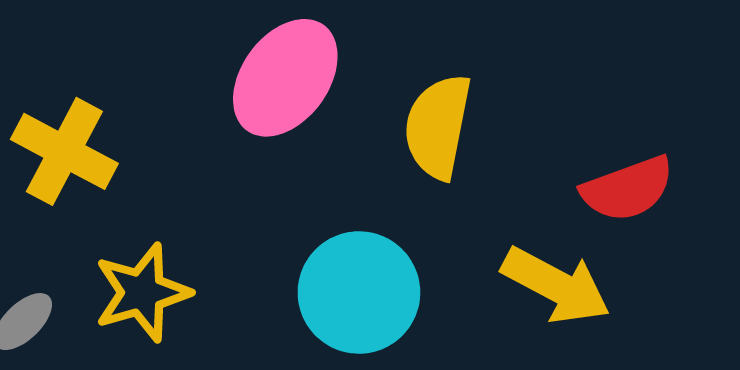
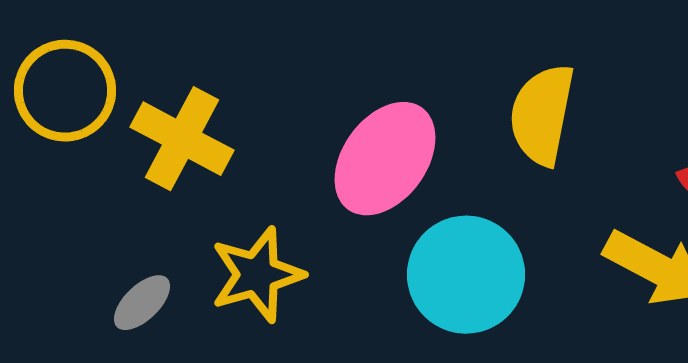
pink ellipse: (285, 78) -> (385, 159), moved

